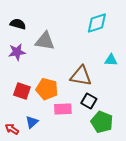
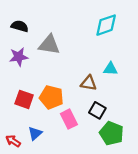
cyan triangle: (111, 60) -> (110, 69), moved
brown triangle: (81, 76) -> (89, 83), size x0.7
pink rectangle: (63, 109) -> (69, 119), turned 66

